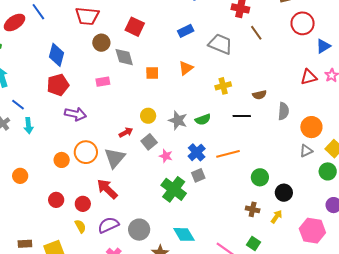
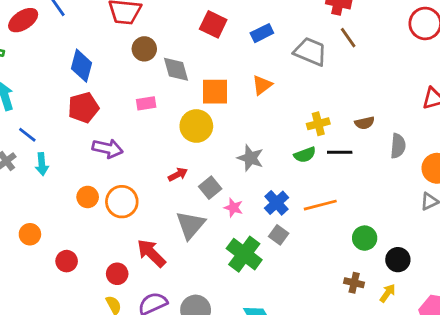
red square: (135, 27) -> (213, 24), moved
brown line: (256, 33) -> (348, 38), moved
orange square: (152, 73) -> (215, 92), size x1.5
yellow cross: (223, 86) -> (318, 124), moved
yellow circle: (148, 116) -> (196, 126), moved, size x1.5
green semicircle: (203, 119) -> (305, 155), moved
gray triangle: (115, 158) -> (190, 225), moved
orange circle: (62, 160) -> (88, 197), moved
gray square: (198, 175) -> (279, 235), turned -32
red circle: (56, 200) -> (67, 261), moved

